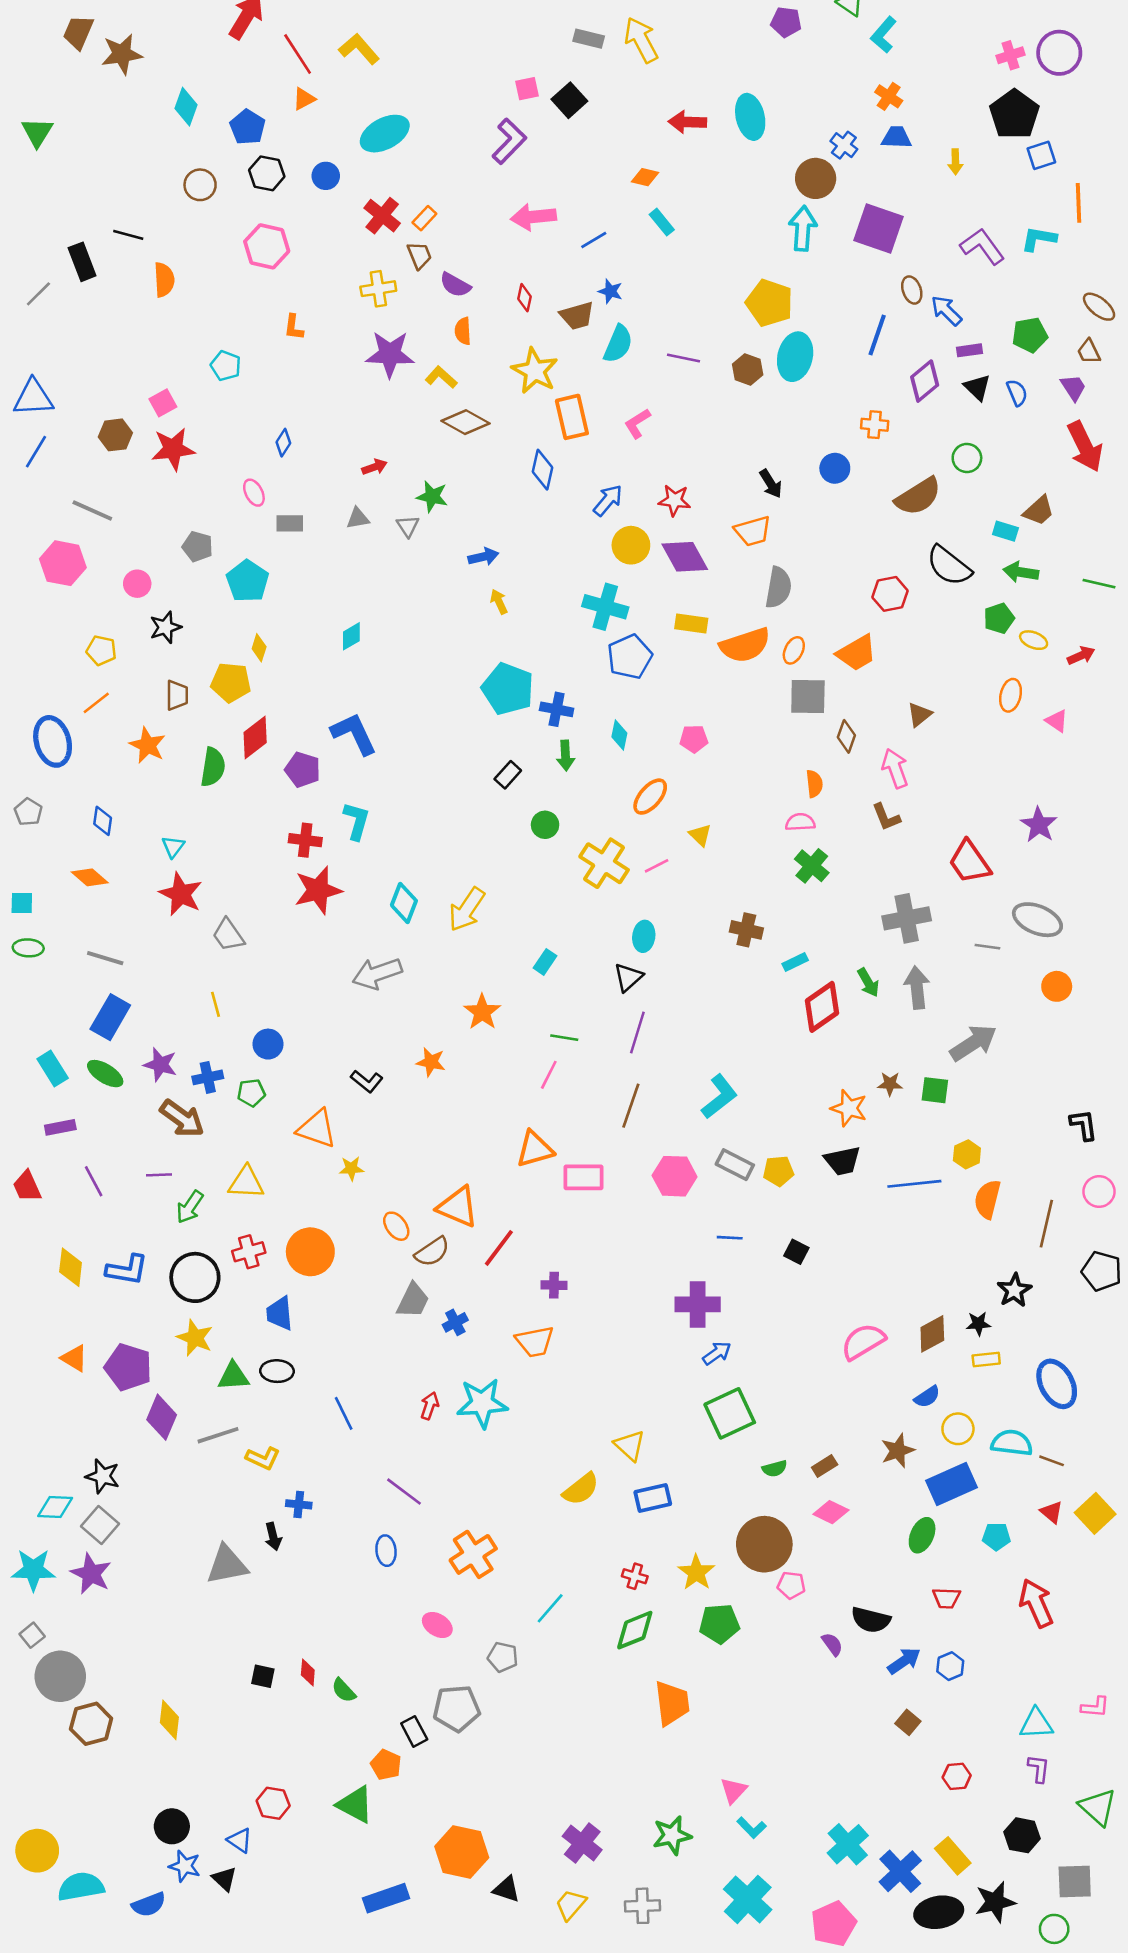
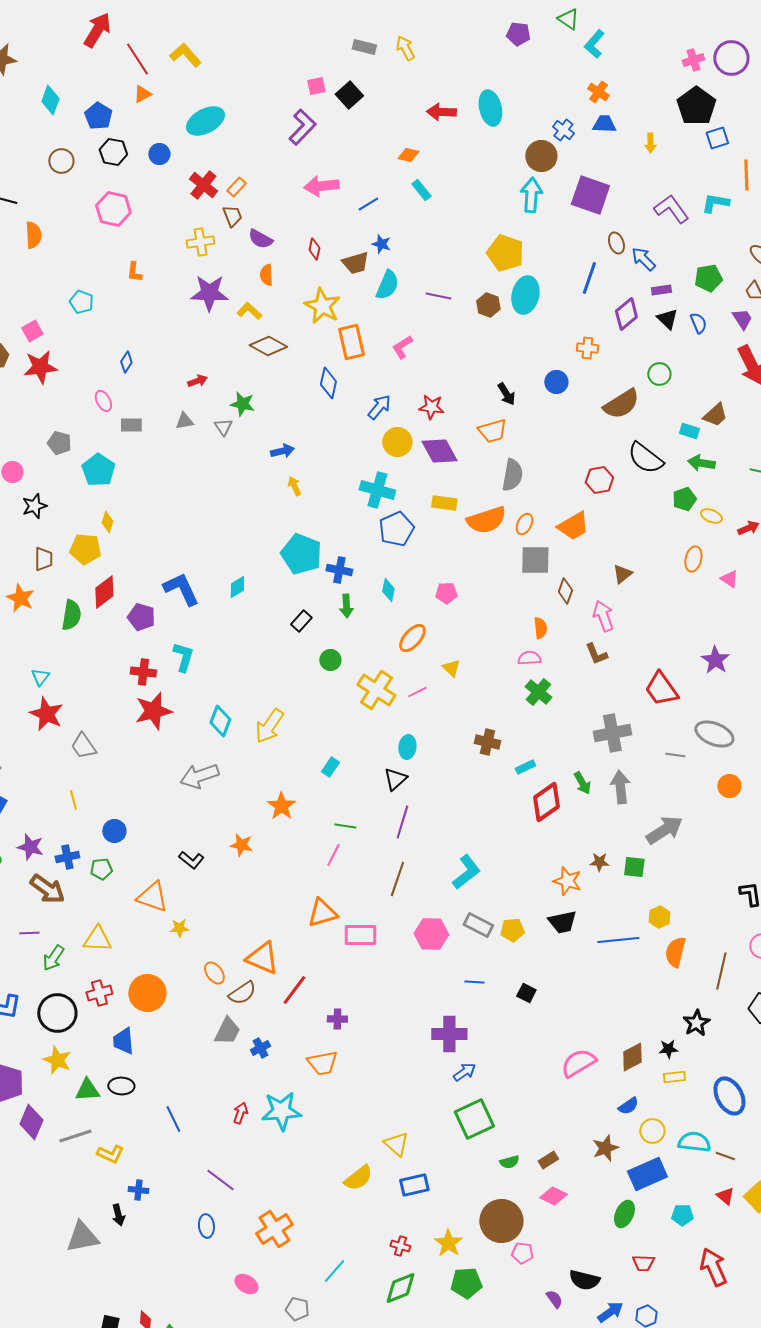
yellow arrow: (641, 40) -> (405, 48), size x0.7
cyan diamond: (351, 636) -> (237, 587), moved

